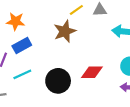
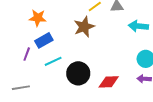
red diamond: (92, 72) -> (109, 82), moved
cyan line: (22, 74) -> (53, 61), moved

